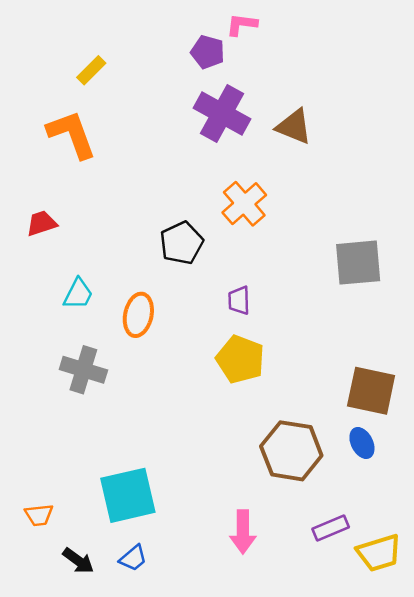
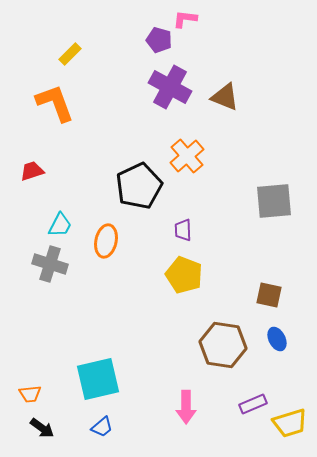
black pentagon: (181, 243) -> (139, 186), size x1.4
gray cross: (83, 370) -> (50, 264), moved
brown square: (371, 391) -> (269, 295), moved, size x0.7
black arrow: (78, 561) -> (42, 428), moved

